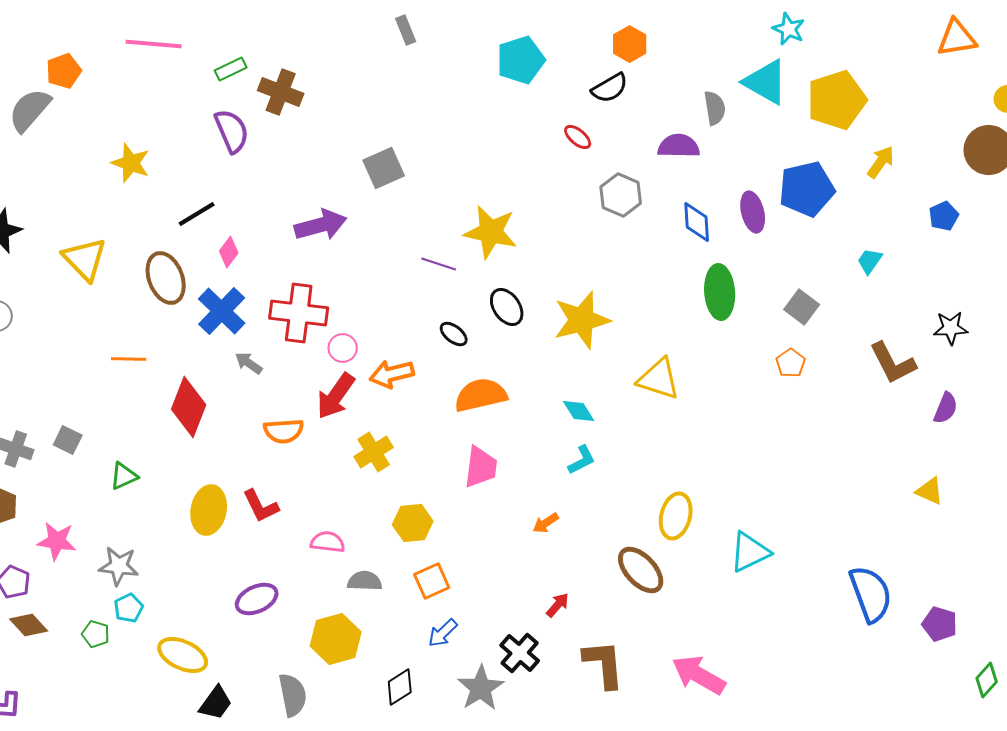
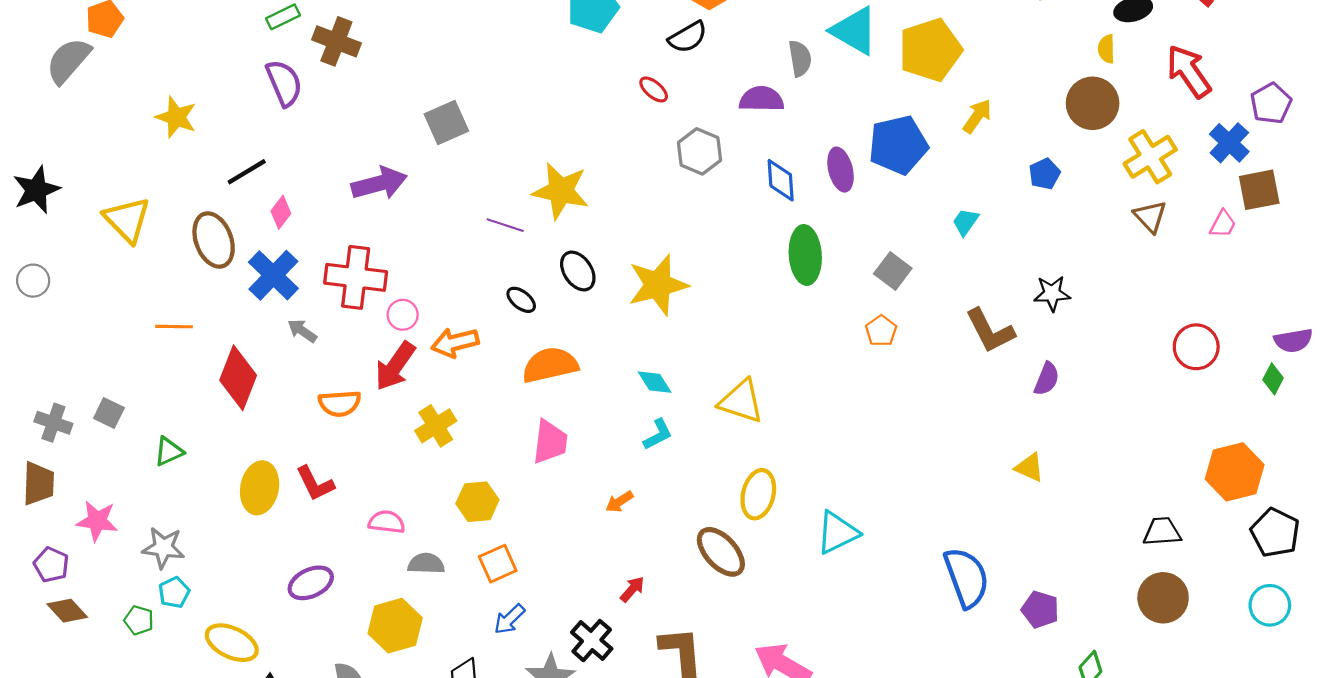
yellow triangle: (659, 379) -> (741, 401), moved

